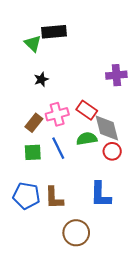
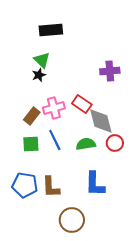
green triangle: (33, 43) -> (42, 60), moved
green semicircle: (87, 139) -> (86, 144), moved
red circle: (112, 151) -> (115, 143), moved

